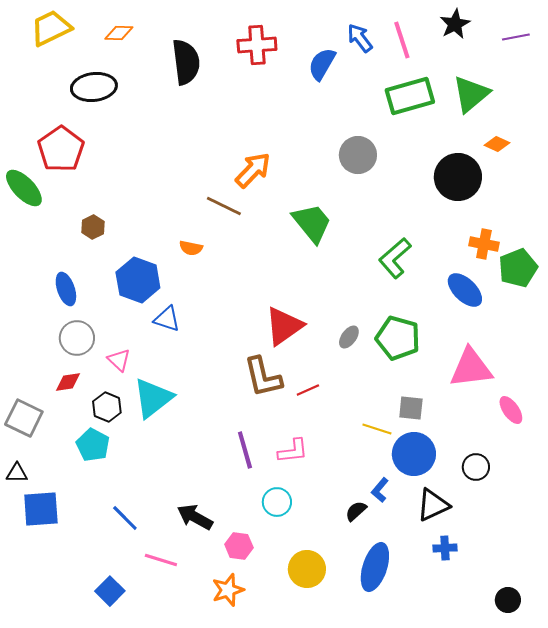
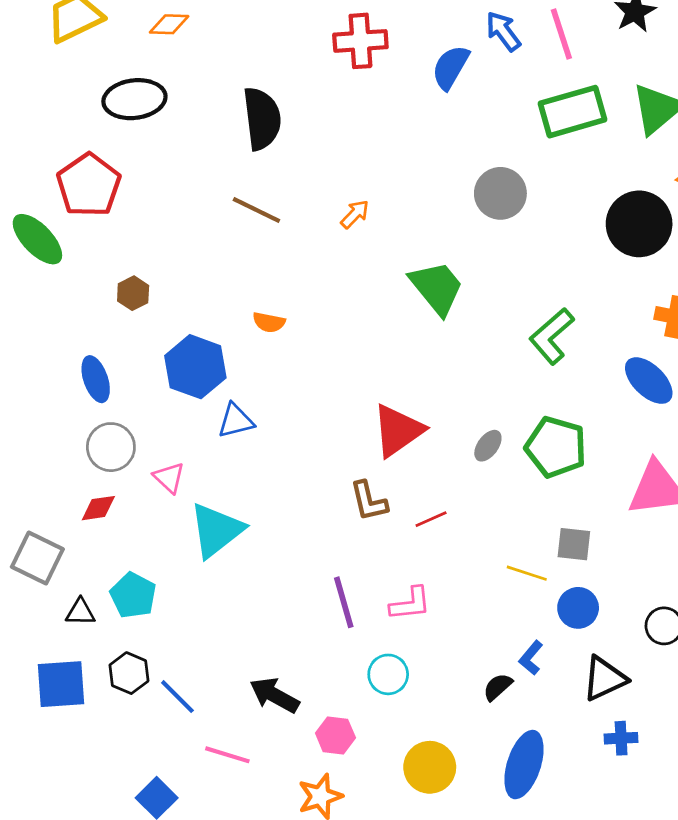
black semicircle: (186, 62) -> (262, 119), moved
orange arrow: (253, 170) -> (355, 214), size x0.6
brown line: (224, 206) -> (256, 210), moved
blue triangle: (167, 319) -> (236, 421), turned -32
brown L-shape: (263, 377) -> (369, 501), size x0.7
black hexagon: (107, 407) -> (129, 673), moved
blue circle: (414, 454) -> (578, 608), size x0.7
black triangle: (17, 473) -> (80, 612), moved

